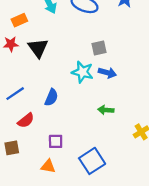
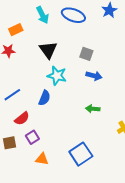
black triangle: (38, 48) -> (48, 50), moved
gray square: (99, 48) -> (86, 54), turned 32
cyan star: (82, 72) -> (57, 76), moved
purple square: (56, 141) -> (32, 137), moved, turned -32

